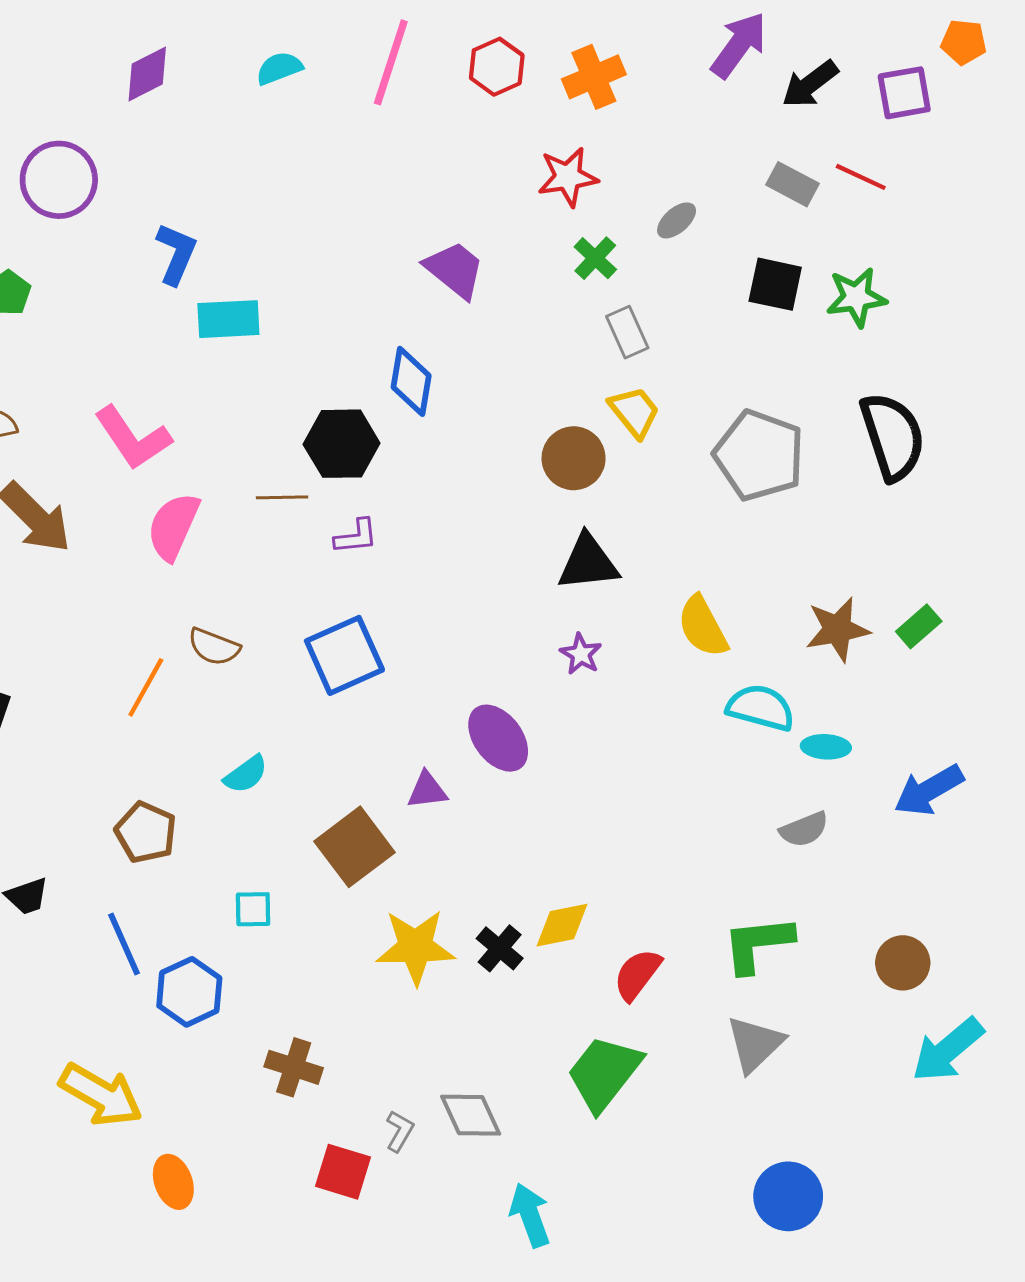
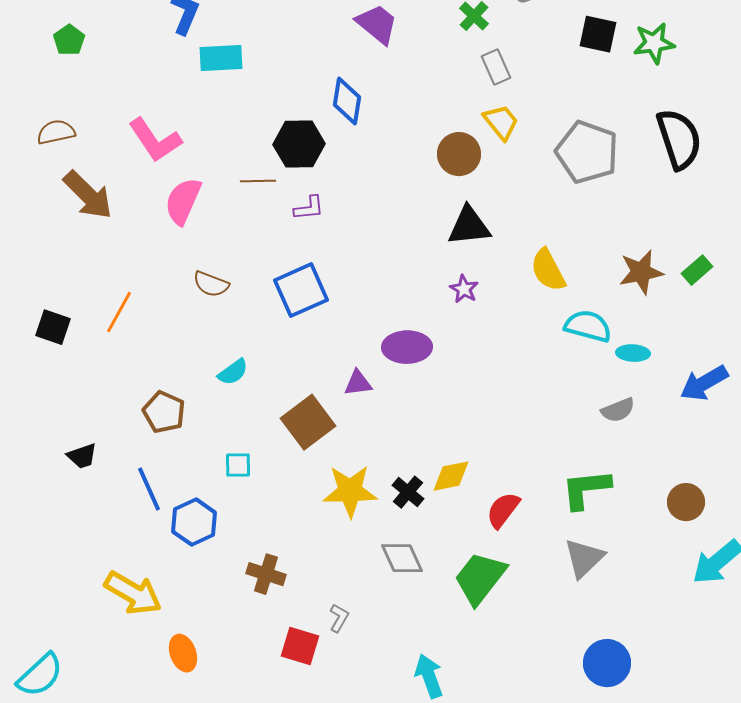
orange line: (146, 687) -> (119, 312), moved
purple ellipse: (498, 738) -> (407, 347), turned -54
gray diamond: (471, 1115) -> (402, 558), moved

